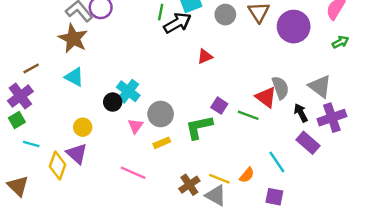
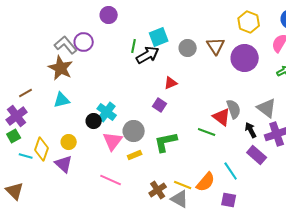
cyan triangle: (74, 77) -> (62, 100), turned -42
purple square: (219, 106) -> (160, 105), moved
pink triangle: (135, 126) -> (113, 141), size x1.5
yellow diamond: (58, 166) -> (42, 149), moved
orange semicircle: (247, 175) -> (206, 182), size x1.5

